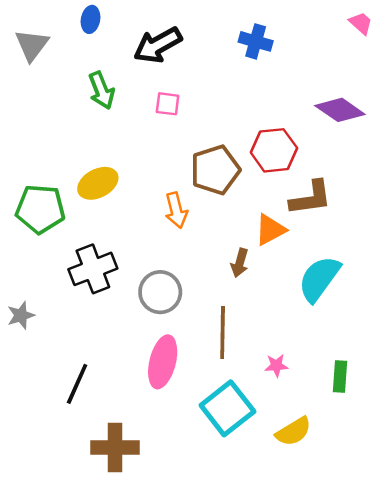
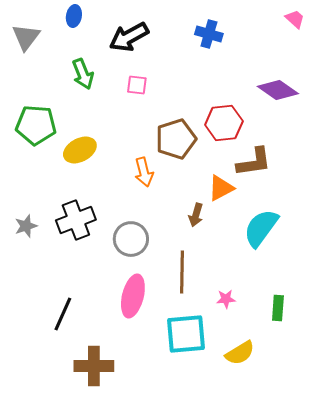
green pentagon: (40, 209) -> (36, 125), moved
gray star: (21, 315) -> (26, 226), moved
cyan square: (227, 408) -> (186, 334), turned 33

